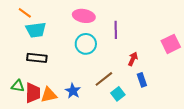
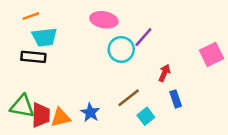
orange line: (25, 13) -> (31, 16), turned -56
purple line: (116, 30) -> (143, 37), turned 42
cyan circle: (86, 44) -> (121, 49), moved
black rectangle: (37, 58) -> (33, 57), moved
green triangle: (18, 86) -> (22, 106), size x1.5

